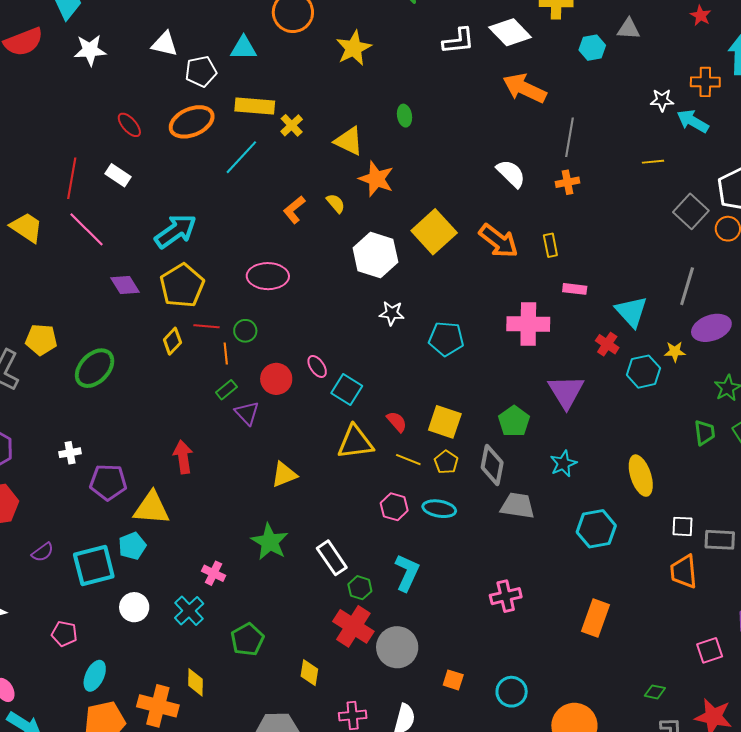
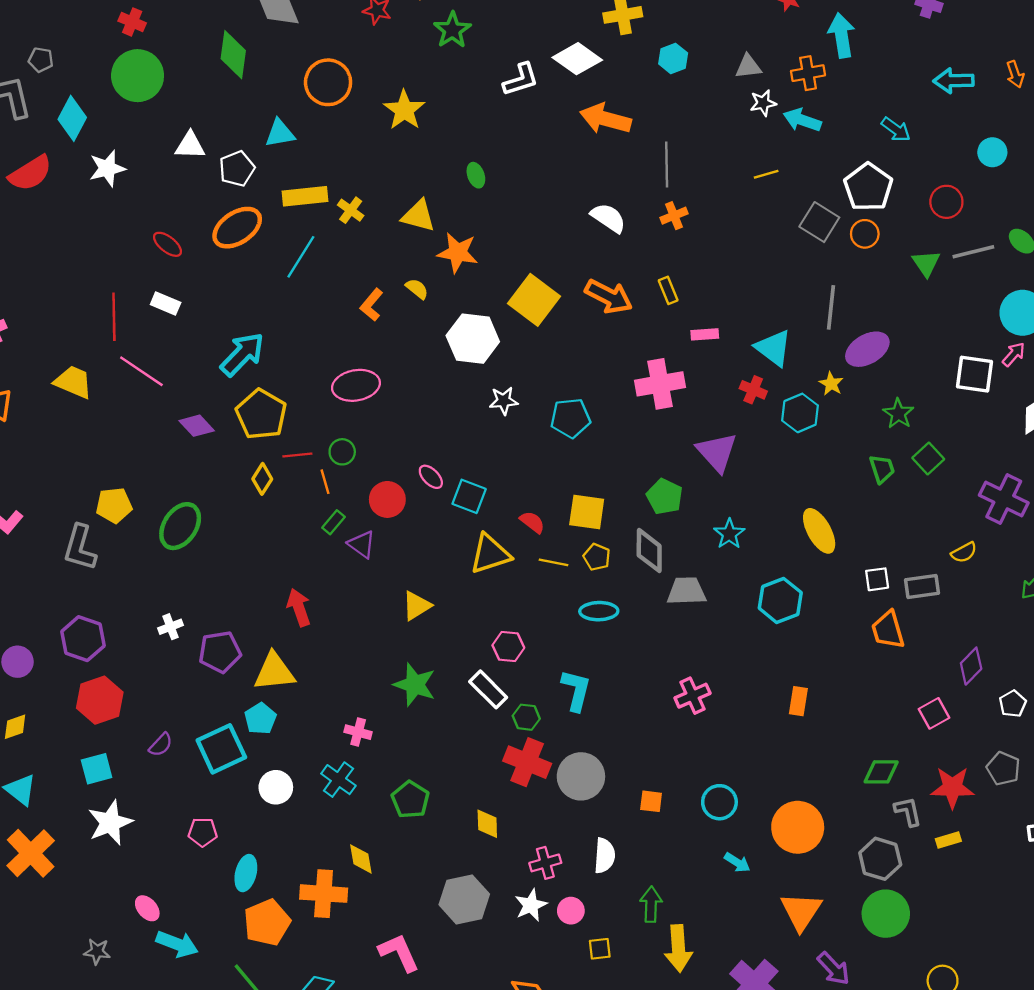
gray triangle: (629, 29) -> (748, 67), moved
yellow star: (675, 352) -> (831, 384), turned -30
pink hexagon: (394, 507) -> (508, 647), moved
orange rectangle: (595, 618) -> (798, 701), size x0.7
green diamond: (655, 692) -> (881, 772), size x1.5

